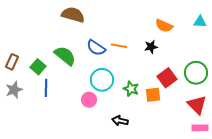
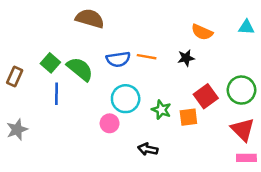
blue semicircle: (96, 48) -> (118, 59), turned -42
green square: (38, 67) -> (50, 63), moved
blue line: (46, 88) -> (57, 94), moved
gray star: (14, 90) -> (17, 129), moved

